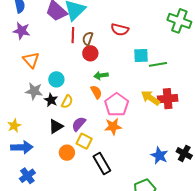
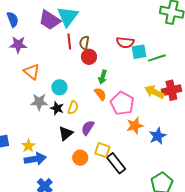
red semicircle: (120, 30) -> (125, 42), moved
green arrow: (101, 75) -> (103, 77), turned -56
yellow star: (14, 126) -> (28, 146), moved
orange star: (113, 126) -> (135, 126), moved
yellow square: (84, 141) -> (102, 150), moved
blue star: (159, 156) -> (158, 136), moved, turned 30

